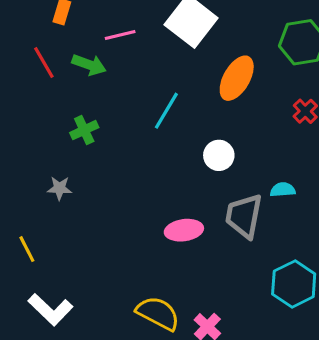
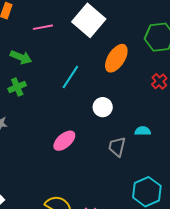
green arrow: (89, 65) -> (21, 57), moved
gray trapezoid: (244, 216) -> (117, 147), size x0.7
pink ellipse: (184, 230) -> (64, 141), moved, turned -35

